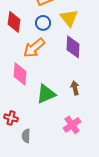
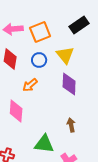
orange arrow: (34, 48) -> (30, 85), size x0.7
green triangle: (46, 94) -> (44, 144), moved, turned 30

